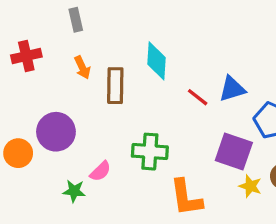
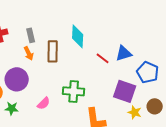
gray rectangle: (76, 20) -> (31, 35), moved
orange arrow: (82, 68) -> (29, 53), moved
green star: (74, 191) -> (12, 108), moved

